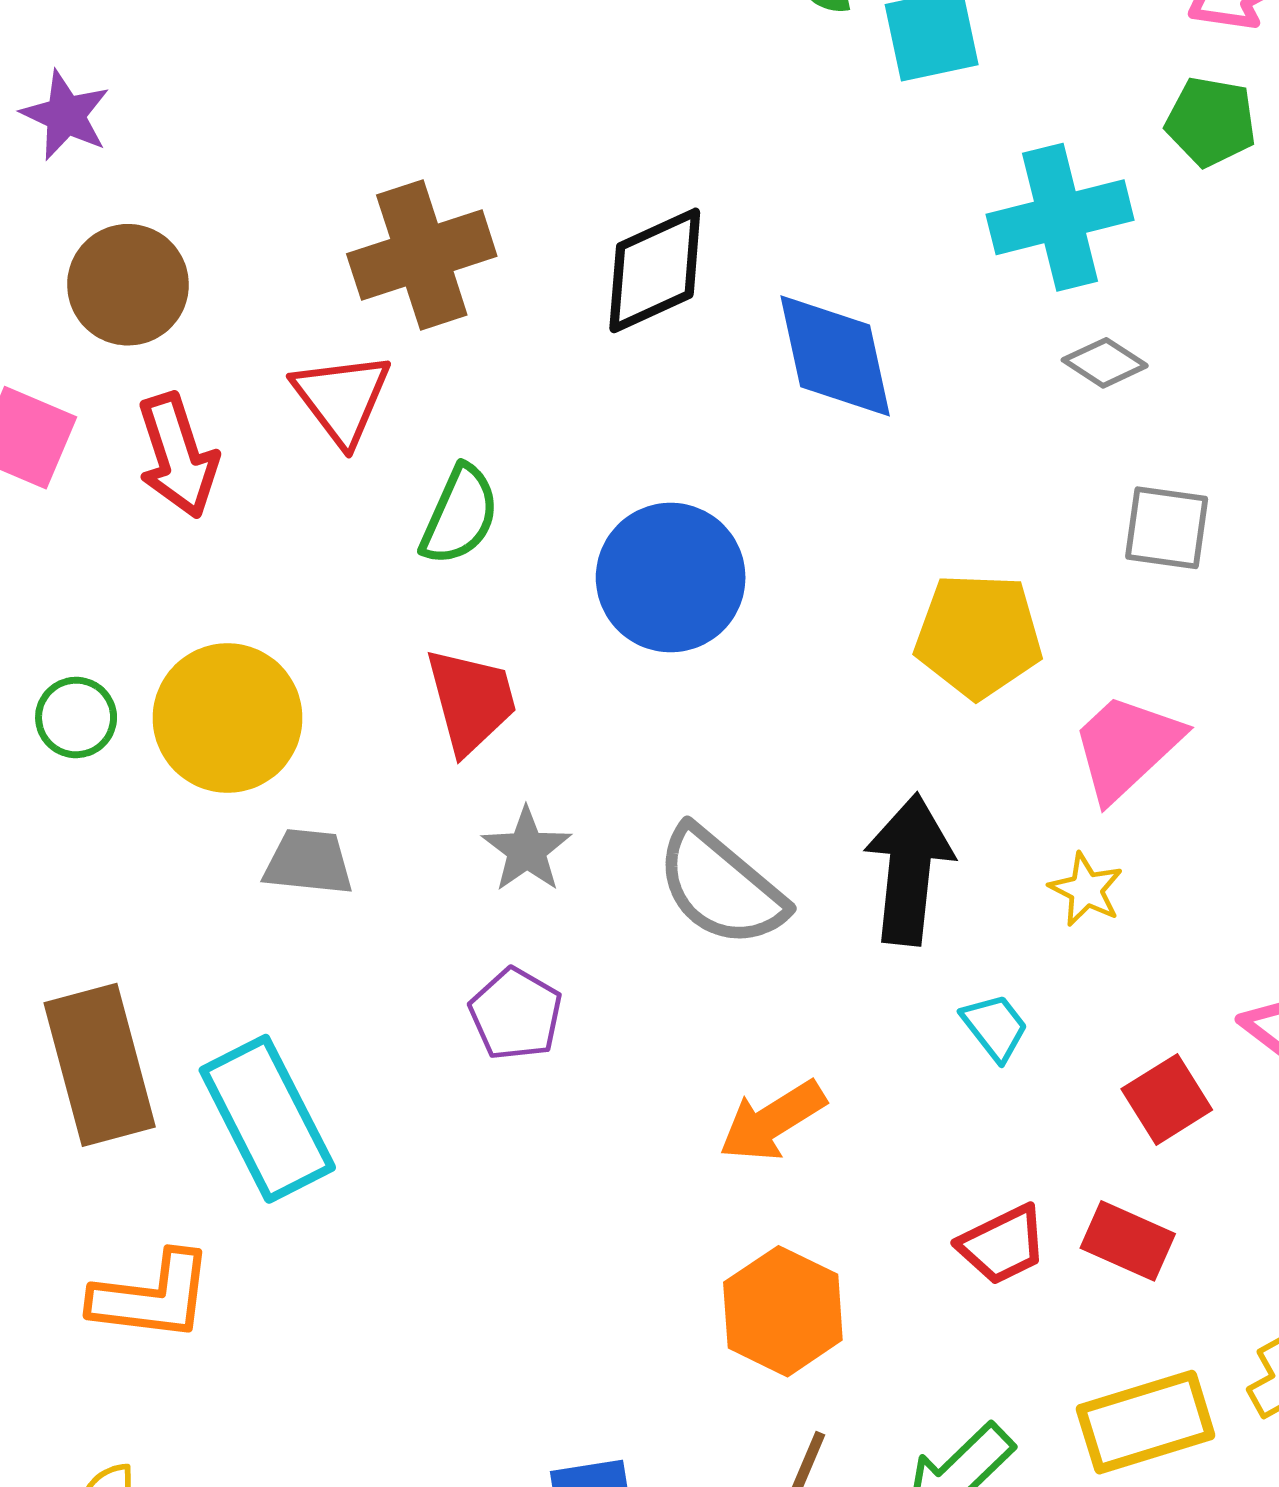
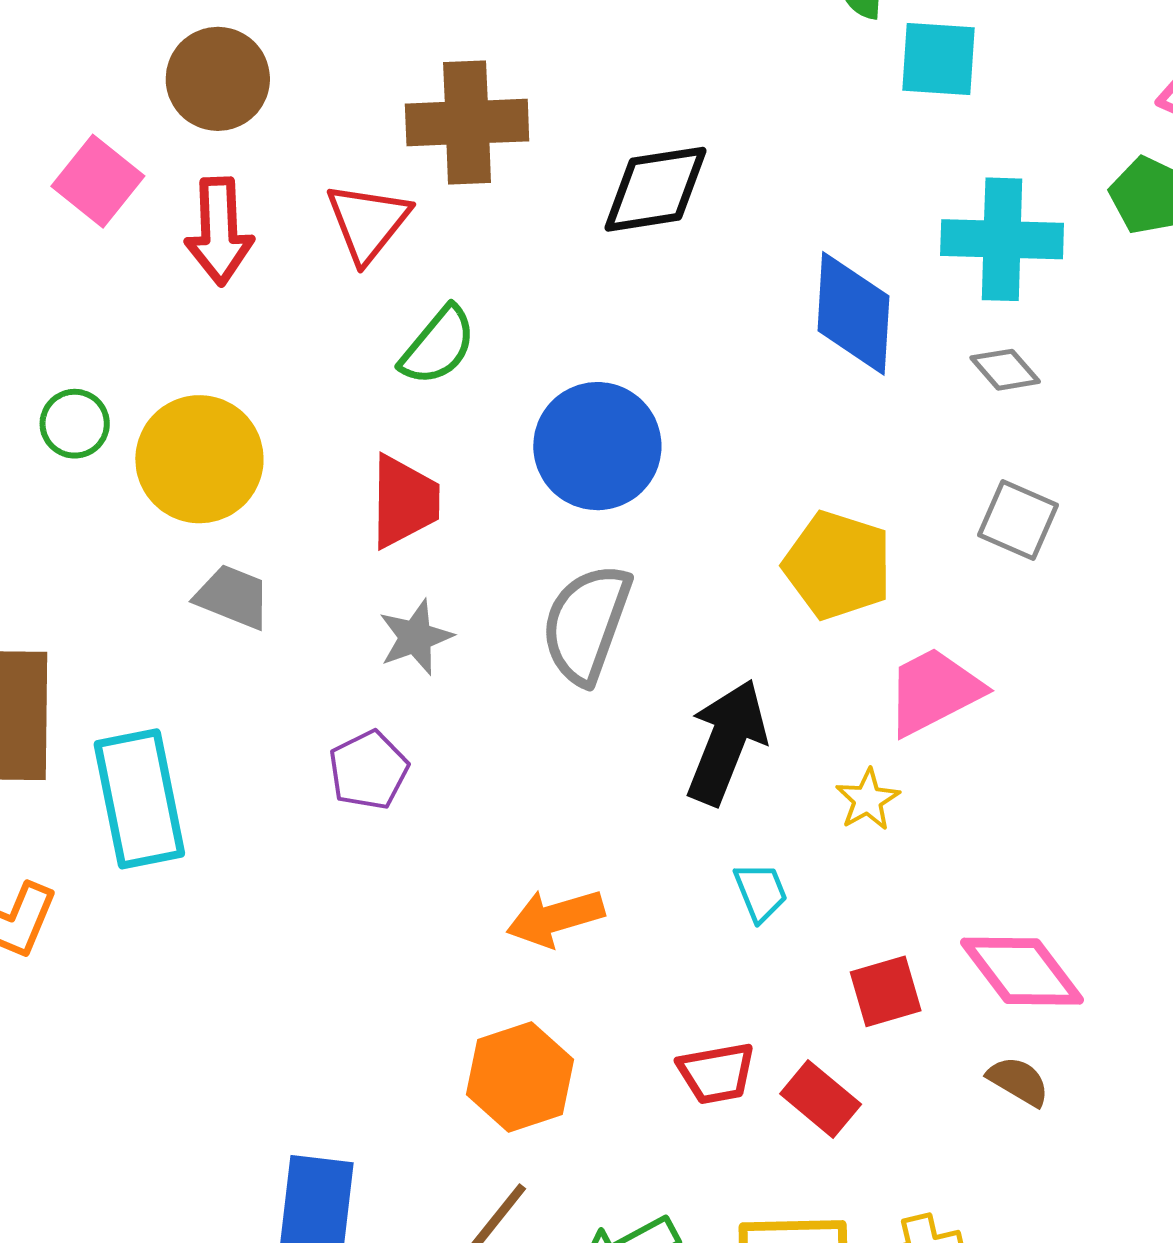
blue diamond: (835, 356) -> (853, 313), moved
gray semicircle: (721, 887) -> (586, 624), moved, turned 54

